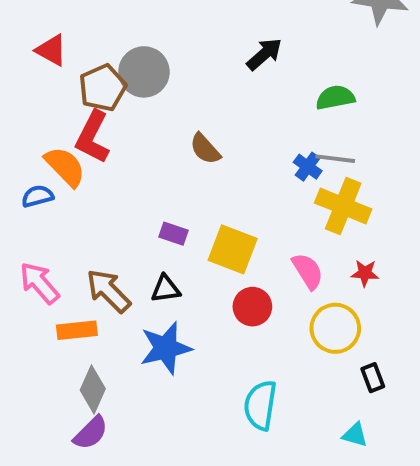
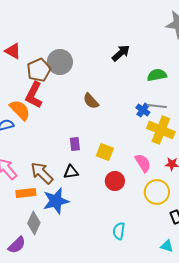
purple rectangle: (174, 234) -> (75, 144), turned 64
yellow square: (233, 249) -> (105, 152), size x0.7
blue star: (166, 348) -> (56, 201), moved
cyan semicircle: (260, 405) -> (119, 231), size x0.7
purple semicircle: (91, 433) -> (17, 245), moved

